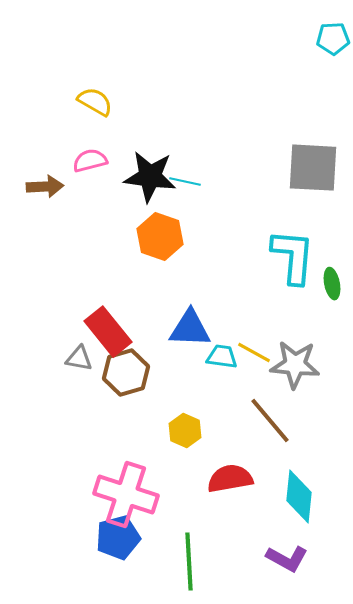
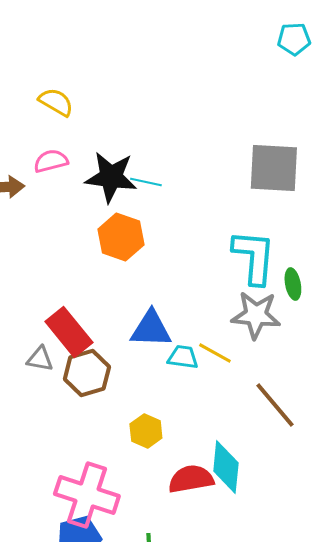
gray star: (295, 365) -> (256, 315), moved
brown line: (270, 421) -> (275, 405), moved
cyan diamond: (299, 497) -> (226, 467), moved

